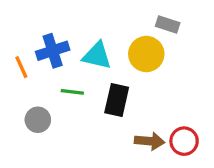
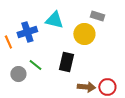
cyan triangle: (97, 56) -> (54, 20), moved
green line: (72, 92) -> (35, 65), moved, turned 32

